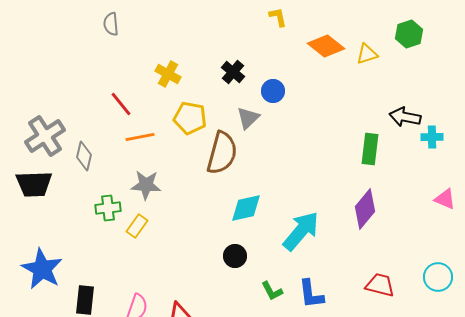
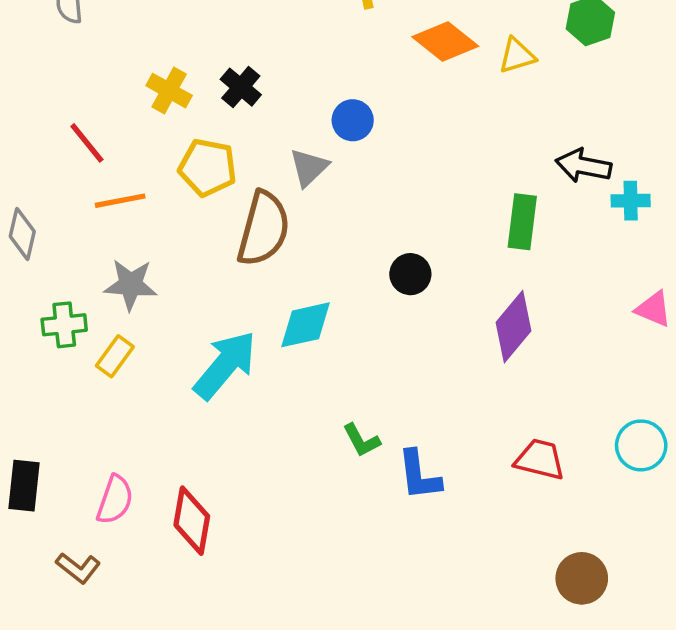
black cross: (233, 72) -> (241, 87), moved
cyan arrow: (301, 231) -> (225, 365), moved
black circle: (235, 256) -> (410, 274), moved
green L-shape: (272, 291) -> (361, 440), moved

